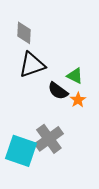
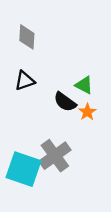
black triangle: (32, 65) -> (25, 81), moved, size x0.7

